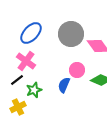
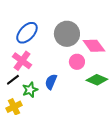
pink circle: (77, 70) -> (77, 62), moved
blue semicircle: (64, 85) -> (51, 82), moved

